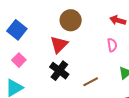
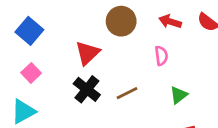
brown circle: (71, 20) -> (121, 21), moved
brown line: (91, 82) -> (127, 93), moved

